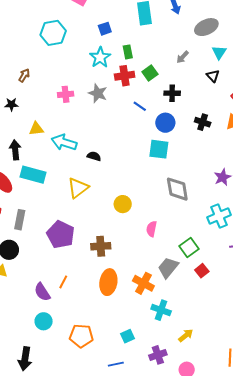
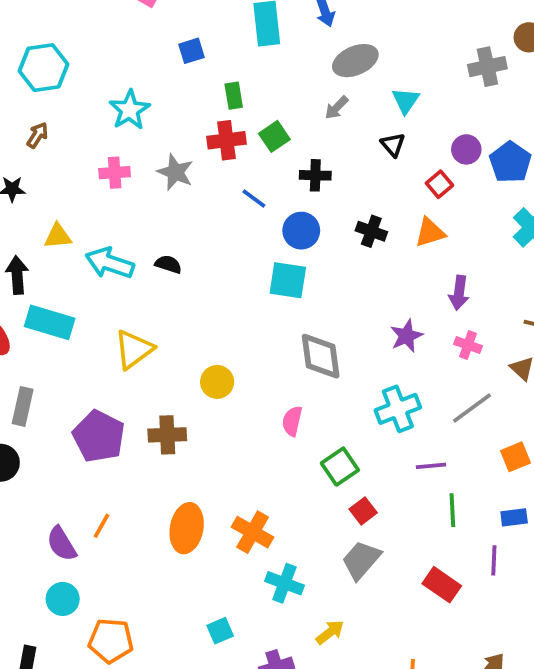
gray ellipse: (206, 27) -> (355, 61), moved
cyan hexagon: (53, 33) -> (44, 68), moved
cyan star: (100, 57) -> (130, 110), moved
black semicircle: (94, 156) -> (168, 264), moved
pink semicircle: (152, 229) -> (292, 421), moved
brown cross: (101, 246) -> (167, 435), moved
gray trapezoid: (168, 268) -> (361, 560), moved
orange pentagon: (81, 336) -> (111, 641), moved

